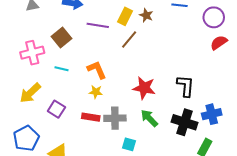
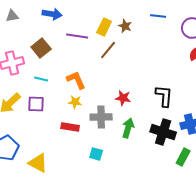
red star: (144, 88) -> (123, 98), size x0.7
purple square: (56, 109) -> (36, 104), moved, turned -30
gray cross: (115, 118) -> (101, 117), moved
green arrow: (149, 118) -> (128, 128), turned 60
cyan square: (129, 144) -> (96, 154), moved

